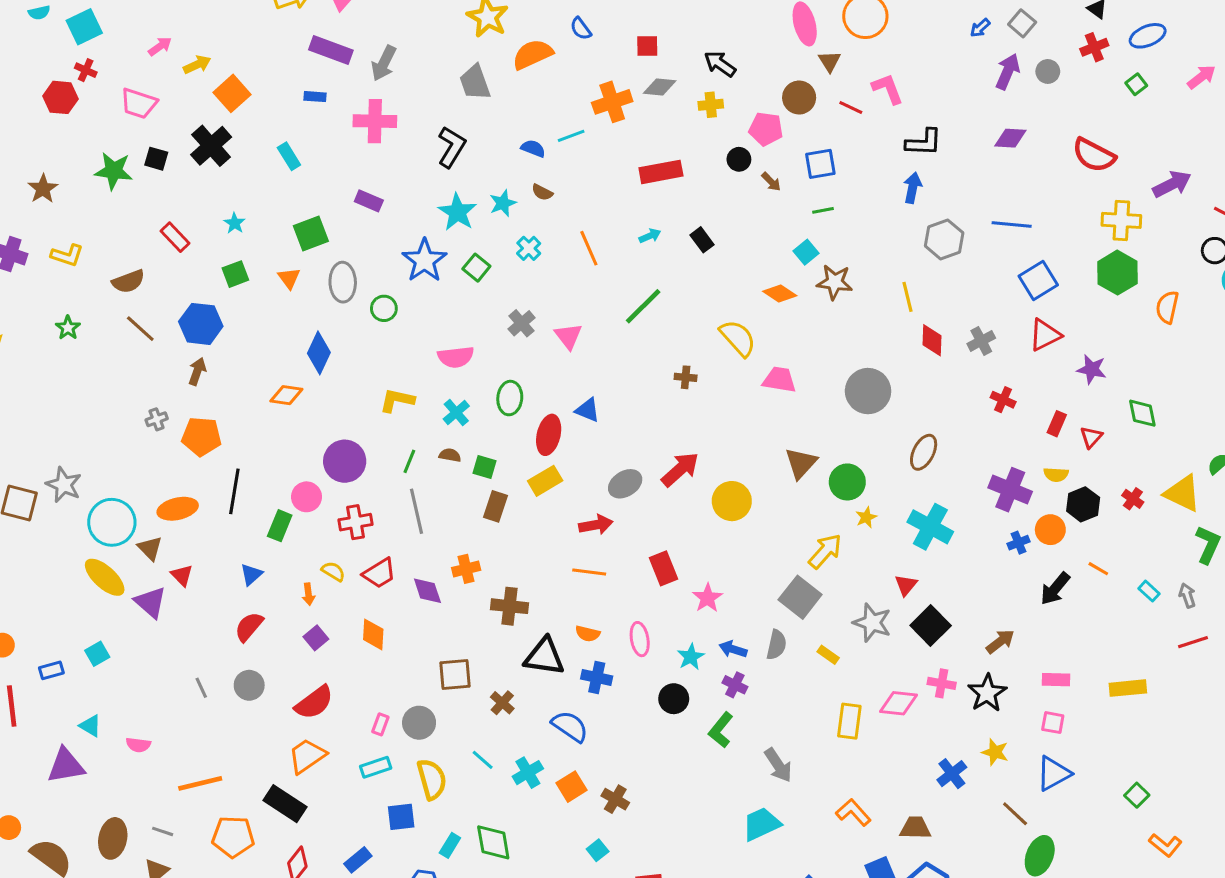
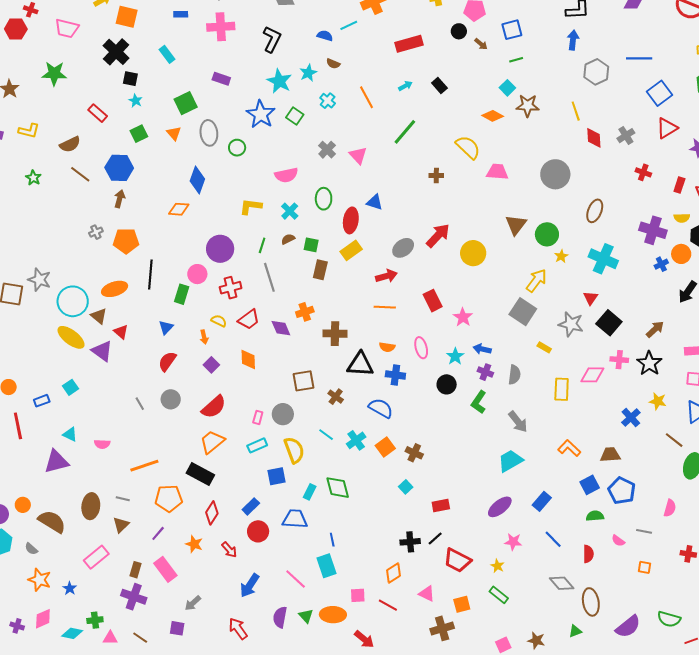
orange square: (232, 93) -> (127, 17), turned -30
black square: (156, 159) -> (130, 79), moved
brown semicircle: (450, 455) -> (288, 239), turned -32
gray semicircle: (776, 645) -> (514, 375), moved

